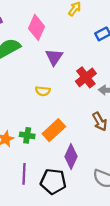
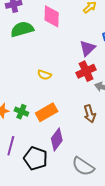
pink diamond: (36, 27) -> (52, 16), turned -35
purple triangle: (54, 57) -> (87, 48), moved

